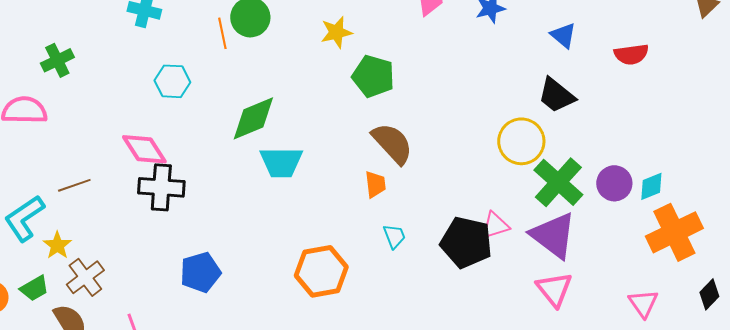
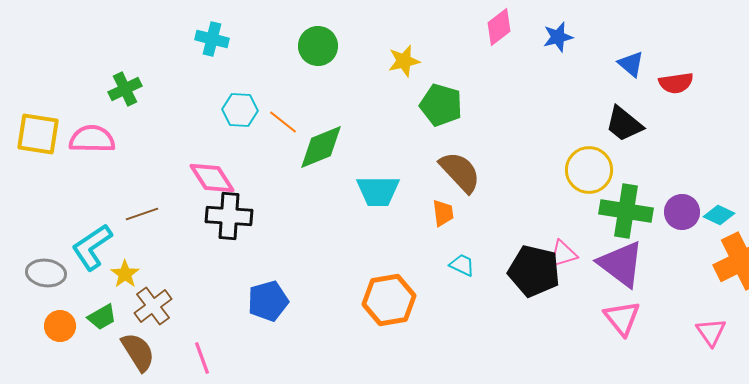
orange line: (222, 33) -> (283, 122), moved, turned -40
red semicircle: (631, 54) -> (676, 83), moved
cyan trapezoid: (281, 162) -> (378, 191), moved
green cross: (558, 182) -> (626, 211), turned -33
cyan diamond: (651, 186) -> (719, 215), turned 48
cyan trapezoid: (394, 236) -> (462, 265), turned -44

